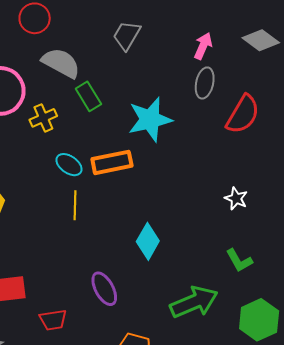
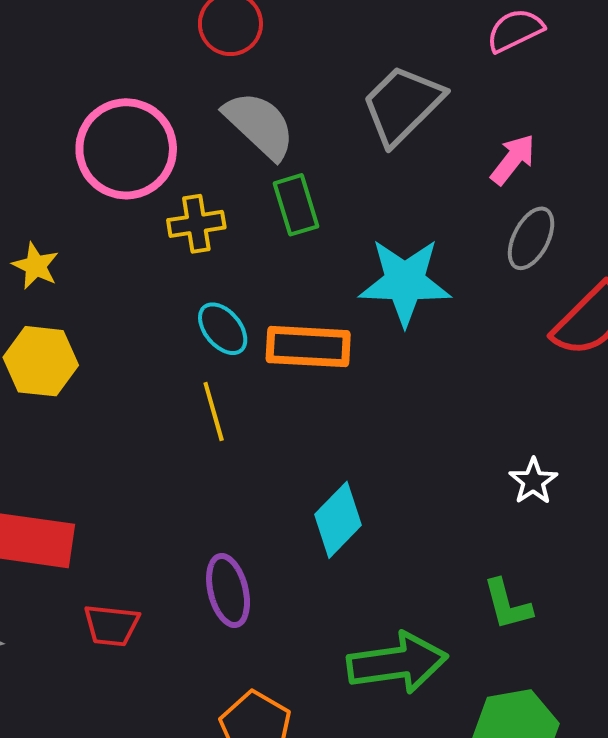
gray trapezoid: (127, 35) -> (402, 105), size x1.4
pink arrow: (203, 46) -> (513, 159), moved
yellow line: (75, 205) -> (214, 411), turned -32

